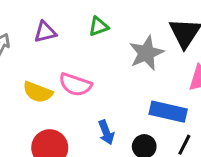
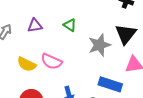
green triangle: (99, 26) -> (70, 25), turned 48

